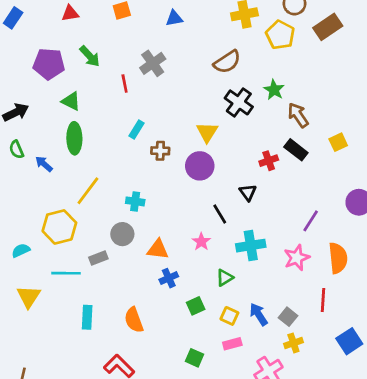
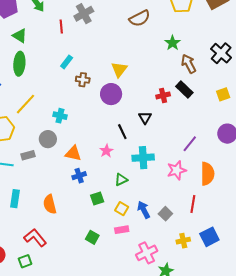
black cross: (239, 102) -> (221, 53), moved
yellow square: (338, 142) -> (223, 94), moved
yellow cross: (293, 343) -> (183, 241), moved

